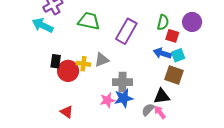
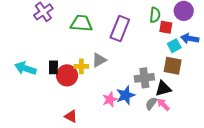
cyan arrow: (43, 25) -> (25, 68), moved
blue arrow: (162, 53) -> (190, 39), moved
gray cross: (122, 82) -> (144, 78), moved

